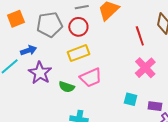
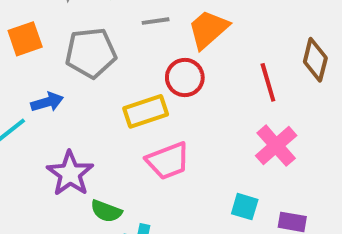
red circle: (78, 27) -> (185, 77), moved
purple star: (40, 73) -> (70, 174), moved
green semicircle: (67, 87) -> (106, 211), moved

